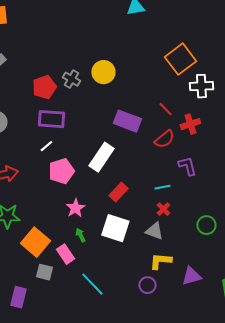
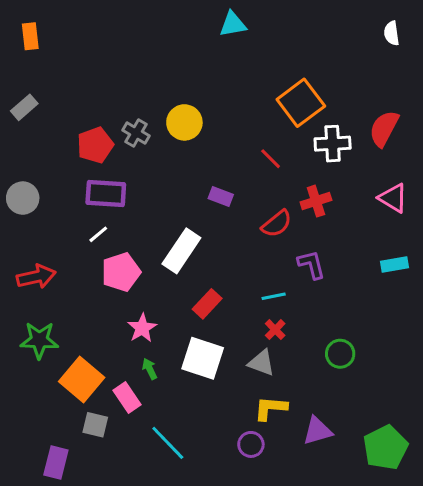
red line: (165, 109) -> (271, 159), moved
purple rectangle: (127, 121) -> (221, 197), size x0.6

